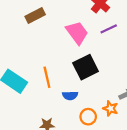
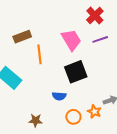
brown rectangle: (35, 16) -> (22, 37), moved
orange line: (47, 77) -> (39, 54), moved

